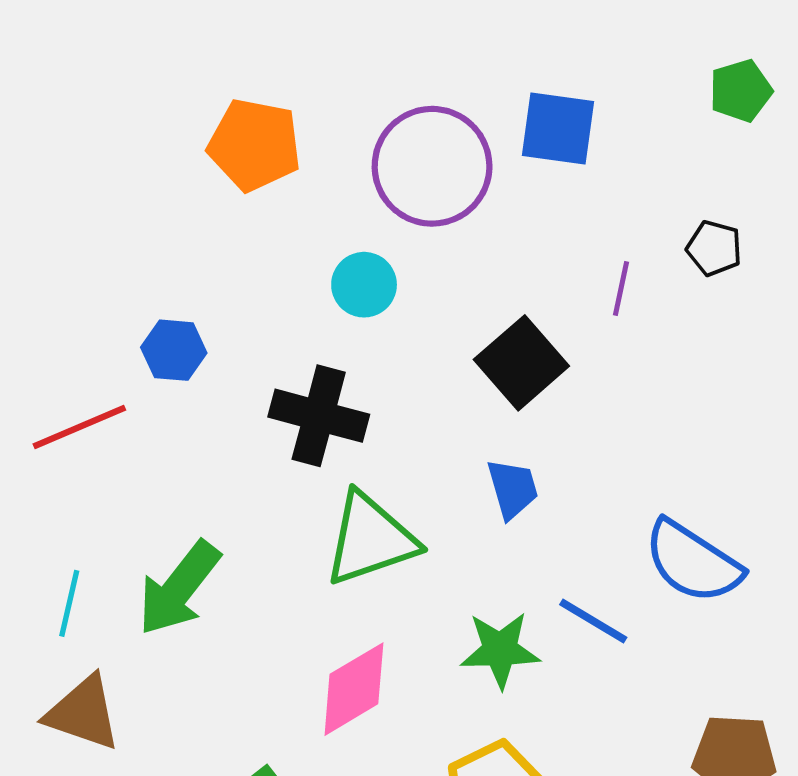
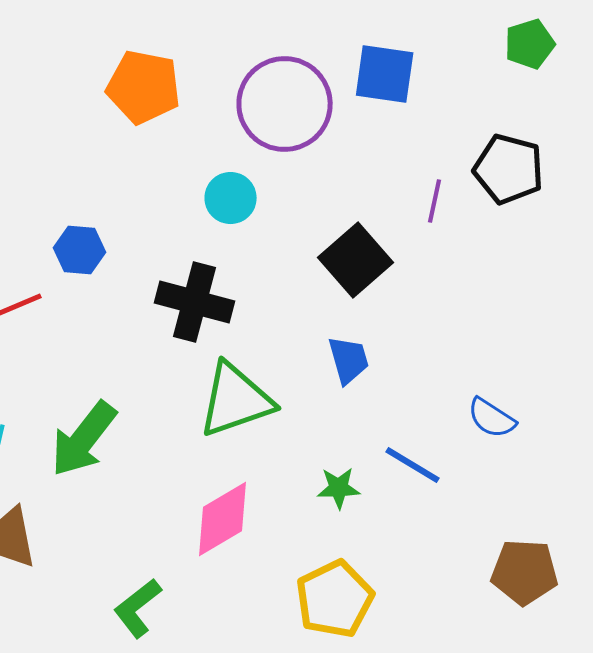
black pentagon: (714, 248) -> (509, 169), size x1.6
blue semicircle: (693, 562) -> (492, 418), size x0.6
green star: (500, 650) -> (339, 488), size x0.7

